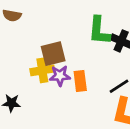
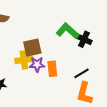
green L-shape: (99, 31) -> (68, 31), turned 125

